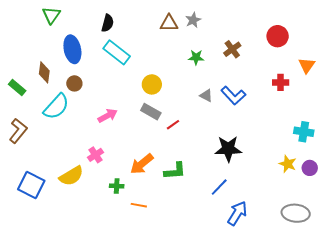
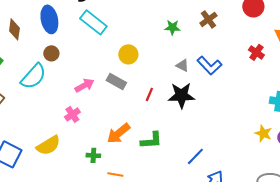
brown diamond: (44, 72) -> (14, 29), moved
red cross: (281, 82) -> (256, 52), turned 35
gray rectangle: (151, 112) -> (116, 81), moved
red line: (173, 125) -> (149, 94), turned -32
black star: (228, 149) -> (181, 95), moved
pink cross: (96, 155) -> (72, 114), moved

